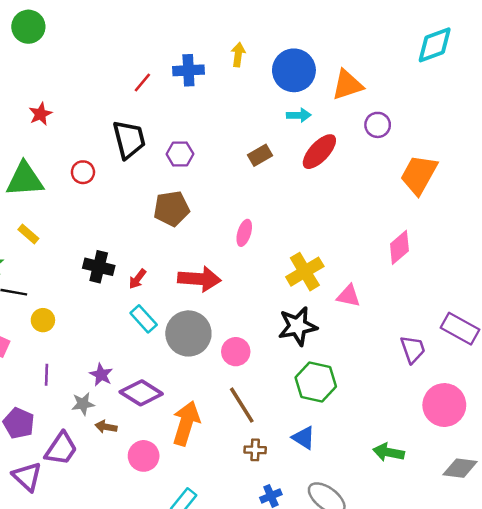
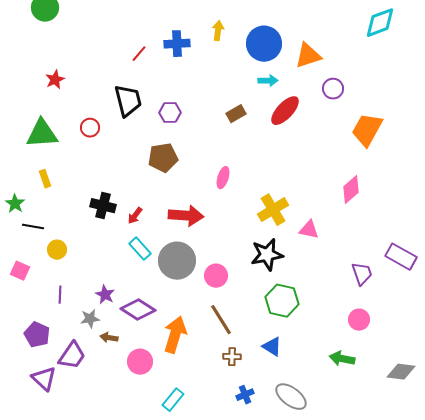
yellow rectangle: (28, 234) -> (45, 179), turned 30
pink circle: (444, 405) -> (359, 320), moved, size x0.6

